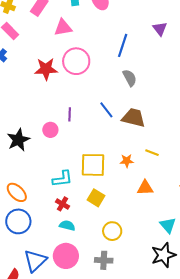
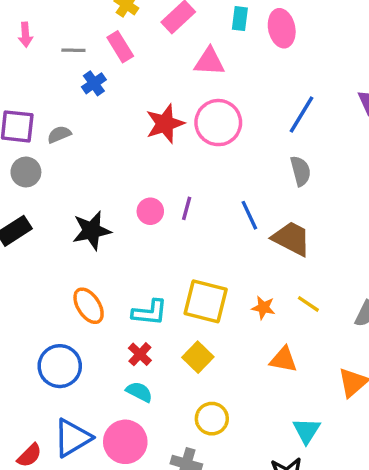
red star: (46, 69) -> (165, 124), turned -30
pink circle: (50, 130) -> (150, 211), moved
orange ellipse: (17, 192) -> (89, 306), moved

